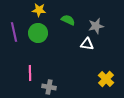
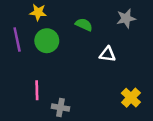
yellow star: (39, 10) -> (38, 12), moved
gray star: (96, 26) -> (126, 18), moved

